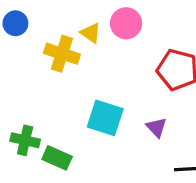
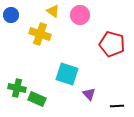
yellow triangle: (91, 33) -> (53, 11), moved
purple triangle: (156, 127) -> (89, 94), moved

